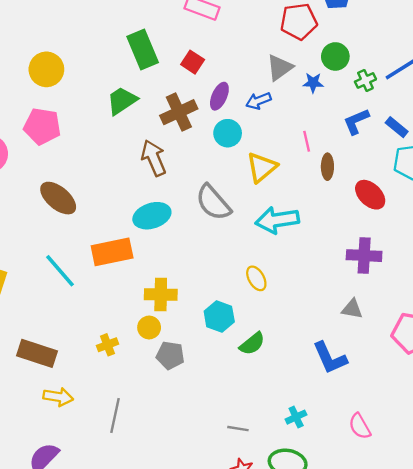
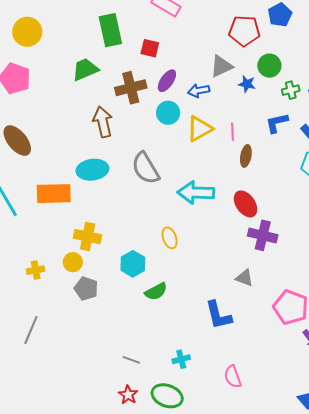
red square: (193, 62) -> (150, 48), turned -30
yellow triangle: (262, 167) -> (200, 129), moved
red ellipse: (370, 195) -> (246, 204), moved

